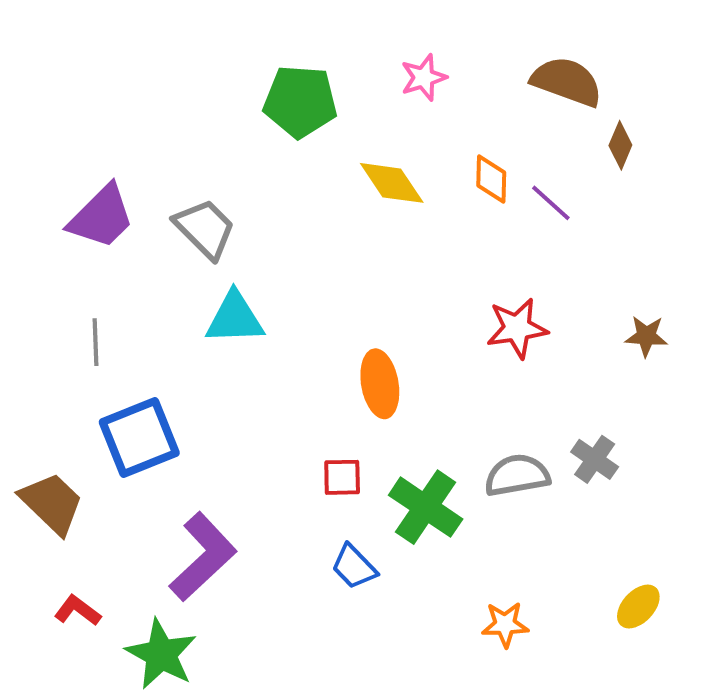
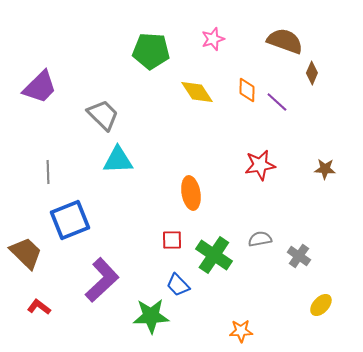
purple trapezoid: (101, 217) -> (40, 87), moved
gray cross: (595, 459) -> (299, 256), moved
gray semicircle: (517, 475) -> (260, 239), size x0.7
orange star: (505, 624) -> (241, 331), moved
green star: (161, 654) -> (151, 316), moved, turned -30

